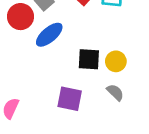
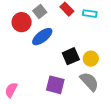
black square: (89, 59) -> (71, 56), turned -30
gray semicircle: (115, 92) -> (89, 82), size x1.5

